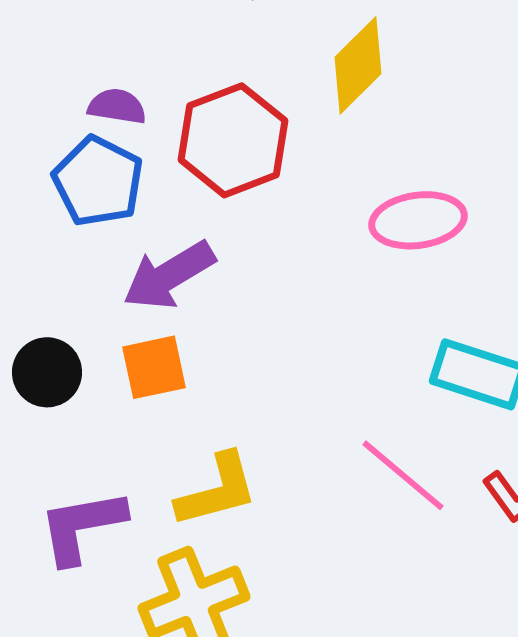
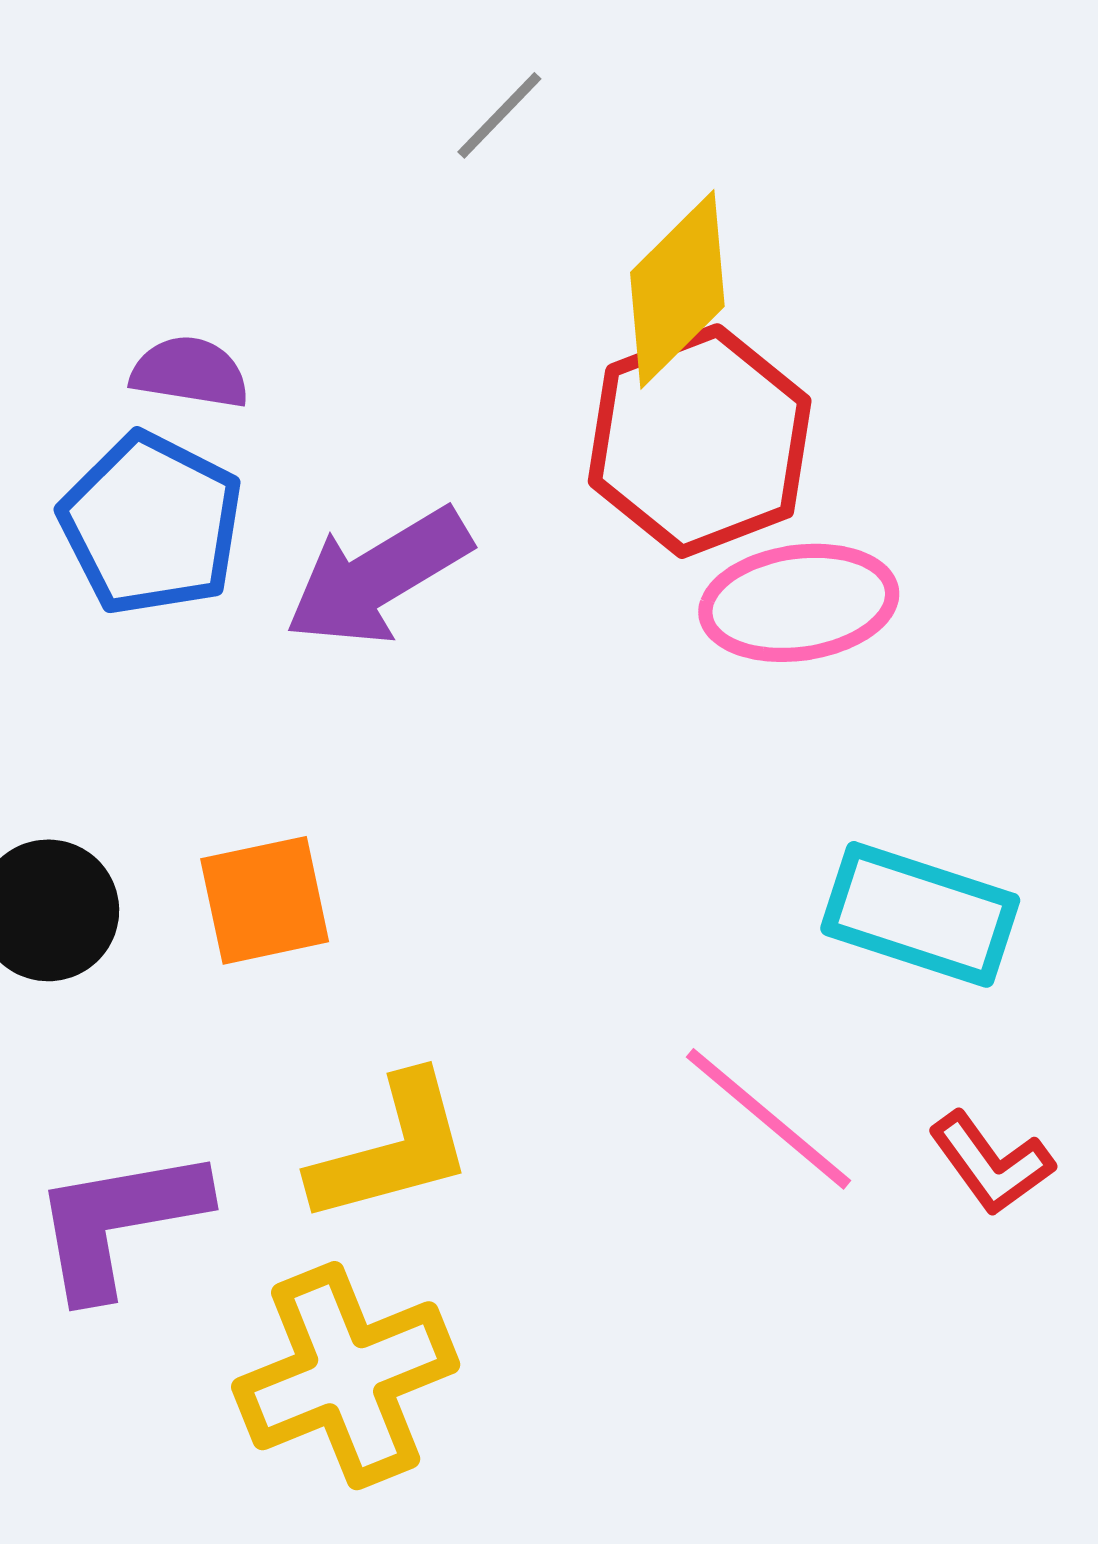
red hexagon: (233, 140) -> (700, 441), moved
purple arrow: (169, 275) -> (378, 577), moved

